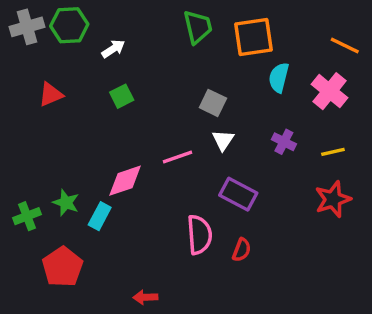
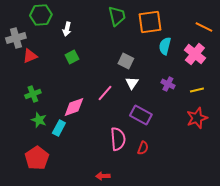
gray cross: (27, 27) -> (16, 38), moved
white arrow: (113, 49) -> (67, 29), turned 136
pink line: (177, 157) -> (105, 93), turned -30
green cross: (27, 216) -> (33, 94), moved
red arrow: (145, 297) -> (103, 176), moved

